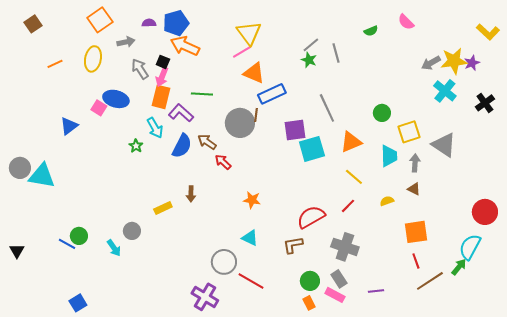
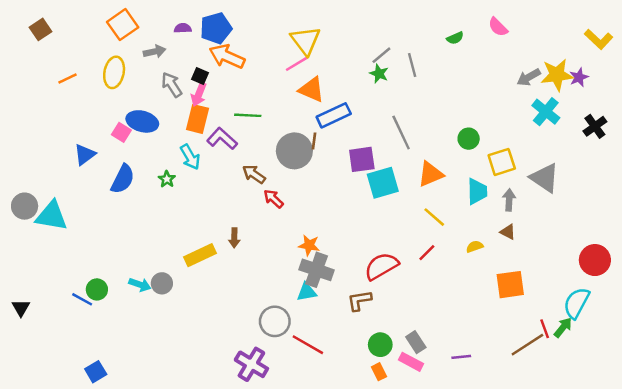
blue semicircle: (182, 146) -> (123, 179), moved
yellow rectangle: (163, 208) -> (200, 255), size x1.4
cyan triangle: (250, 238) -> (307, 292), turned -36
gray cross: (345, 247) -> (316, 270), moved
cyan arrow: (114, 248) -> (140, 285), moved, turned -36
red line: (416, 261) -> (545, 329), moved

